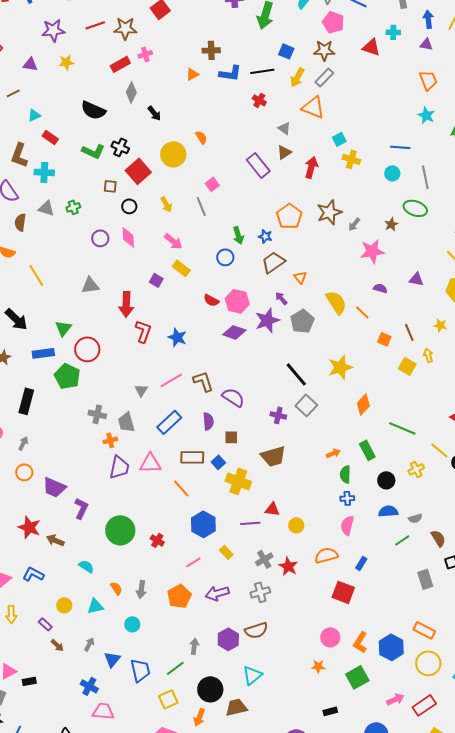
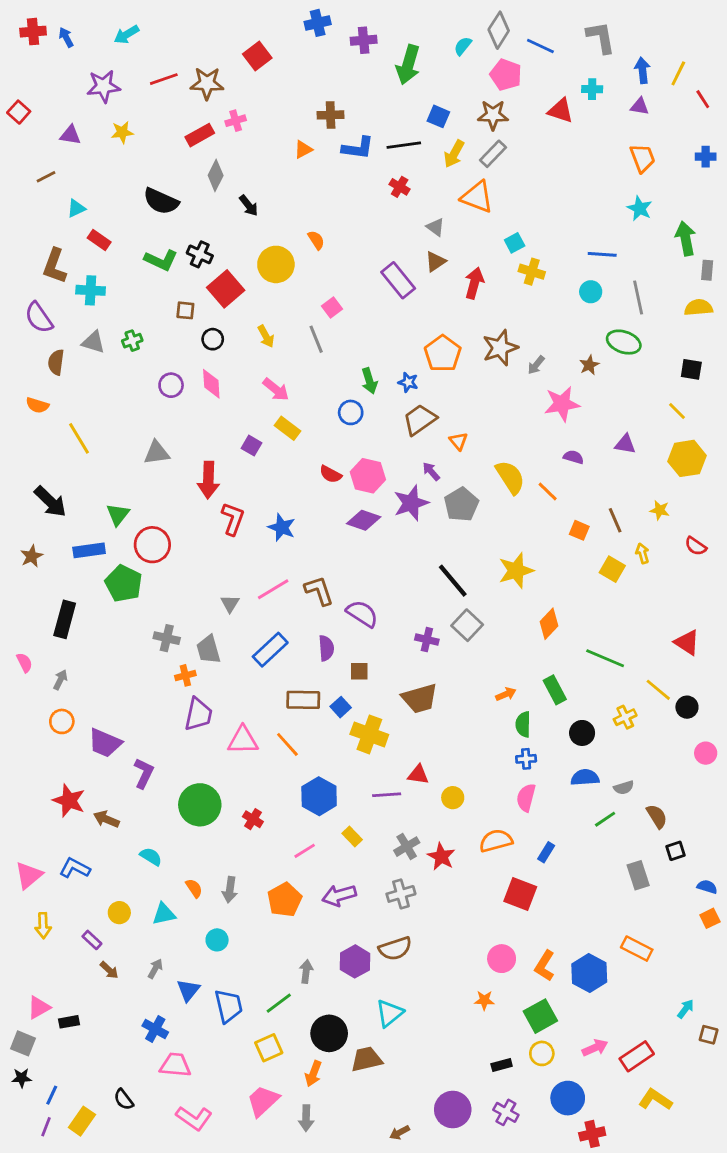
pink triangle: (150, 463) -> (243, 740), moved
yellow circle: (428, 663) -> (542, 1053), moved, size x0.7

